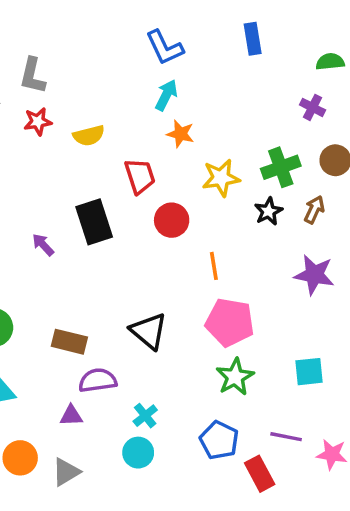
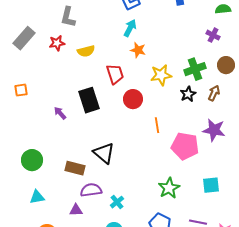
gray L-shape: (32, 76) -> (68, 17), moved
pink pentagon: (230, 322) -> (185, 146), moved
black triangle: (149, 331) -> (104, 153), moved
cyan cross: (145, 416) -> (117, 202), moved

